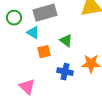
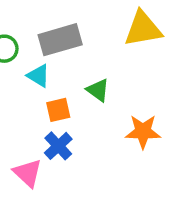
blue cross: (65, 72) -> (58, 146), moved, turned 35

